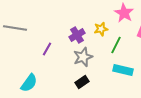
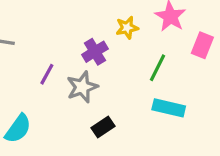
yellow star: (101, 29) -> (127, 28), moved
gray star: (83, 57) -> (82, 87), moved

